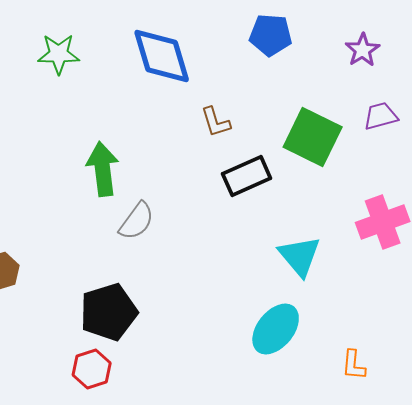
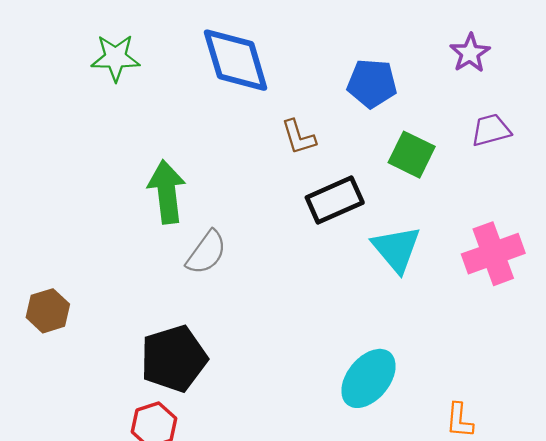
blue pentagon: (271, 35) -> (372, 83), moved
green square: (313, 137) -> (412, 155), size x0.7
cyan triangle: (300, 256) -> (396, 249), moved

